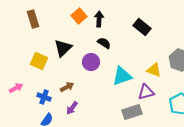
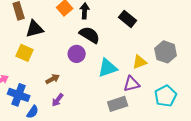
black semicircle: (104, 43) -> (90, 35), size x1.5
black triangle: (63, 48) -> (35, 29), moved, turned 30
yellow triangle: (154, 70) -> (140, 62), turned -42
blue cross: (44, 97) -> (19, 95), moved, size x1.5

